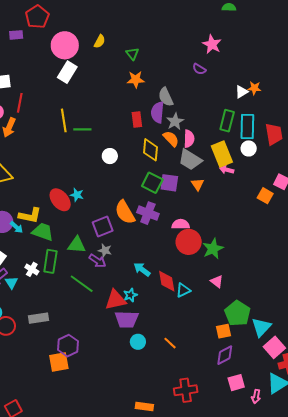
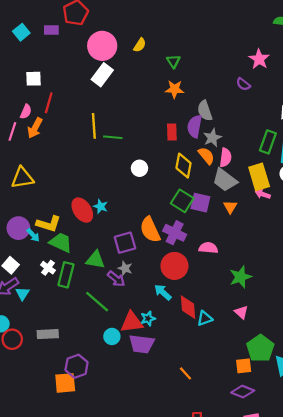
red circle: (189, 242) -> (174, 266), moved
white cross: (32, 269) -> (48, 268), moved
cyan circle: (138, 342) -> (112, 336), moved
purple diamond: (225, 355) -> (243, 392), turned 45

